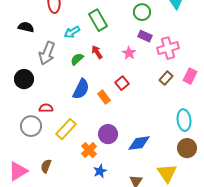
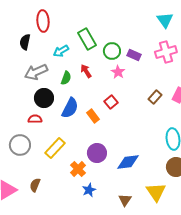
green circle: (142, 12) -> (112, 51), moved
black semicircle: (26, 27) -> (25, 42), moved, turned -91
pink cross: (168, 48) -> (166, 52), moved
gray arrow: (47, 53) -> (36, 72), turned 45
green semicircle: (77, 59) -> (66, 78), turned 152
black circle: (24, 79) -> (44, 98), moved
red semicircle: (46, 108) -> (35, 119), moved

